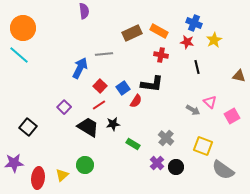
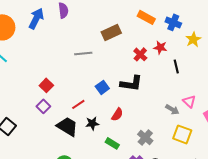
orange rectangle: (159, 31) -> (146, 17), moved
red star: (187, 42) -> (160, 47), moved
red cross: (161, 55) -> (140, 54), turned 32
blue arrow: (80, 68) -> (36, 18), moved
red square: (100, 86) -> (46, 85), moved
red semicircle: (136, 101) -> (117, 114), moved
yellow square: (203, 146) -> (182, 134), moved

